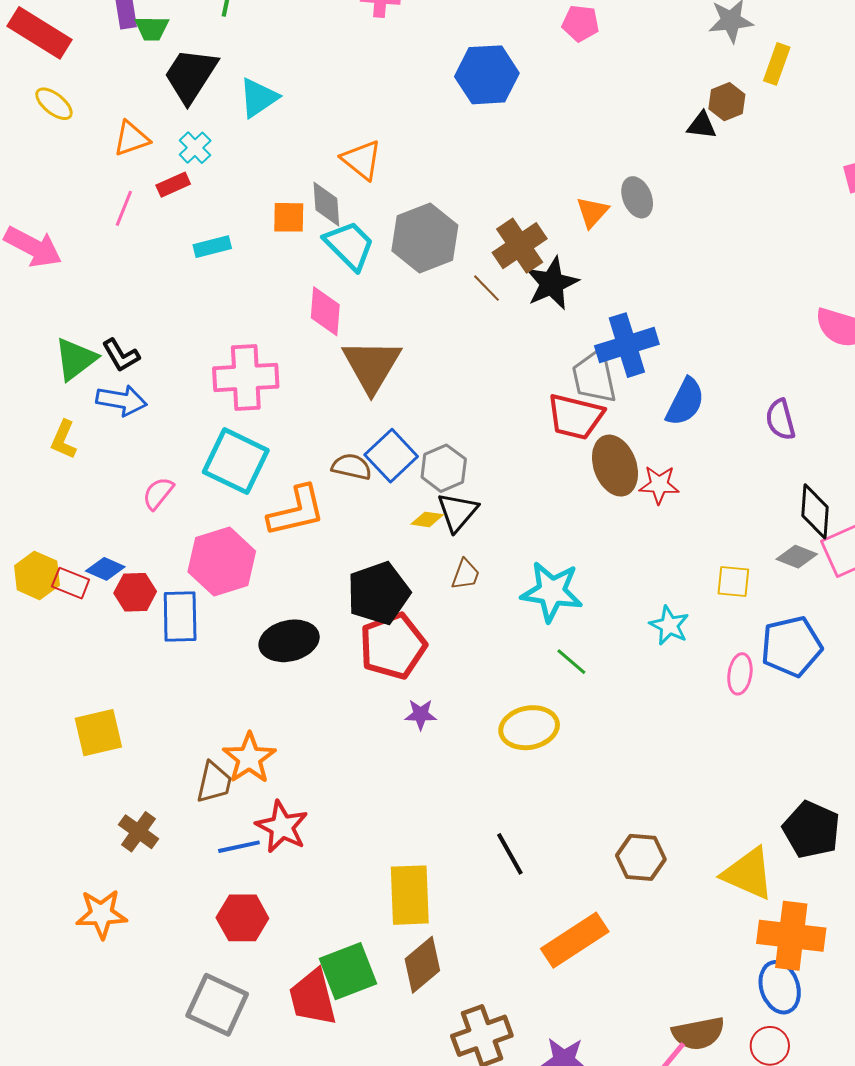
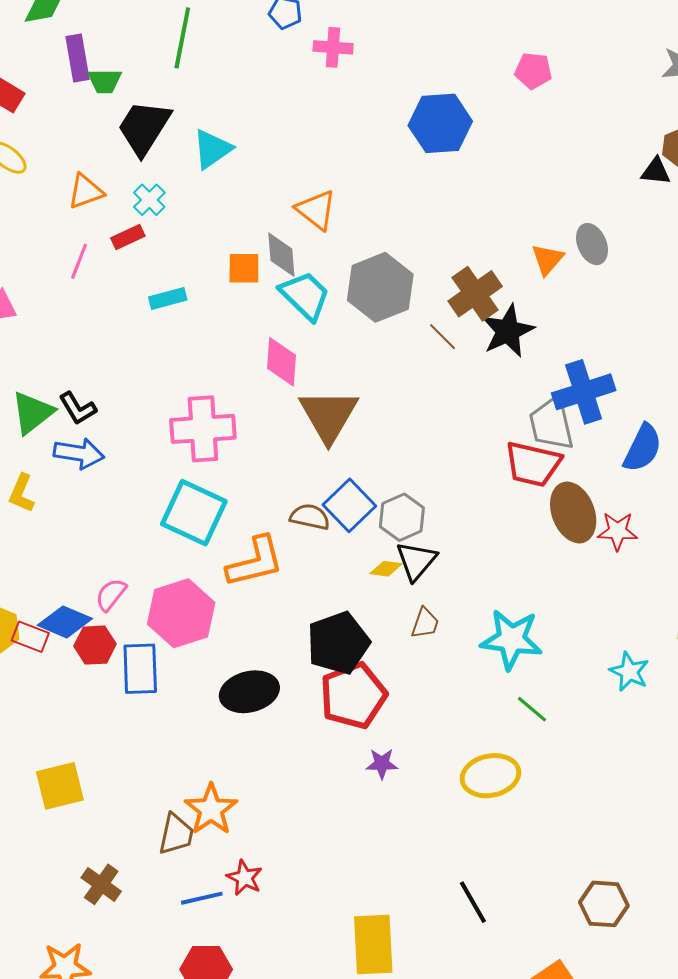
pink semicircle: (158, 493) -> (111, 595), moved
blue diamond: (105, 569) -> (65, 622), size x1.4
red star: (282, 827) -> (245, 878), size x0.7

